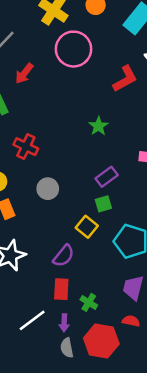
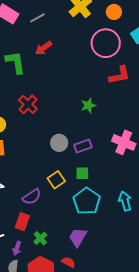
pink circle: (74, 49) -> (106, 43), moved
gray circle: (48, 189) -> (59, 143), moved
green square: (103, 204) -> (82, 173), moved

